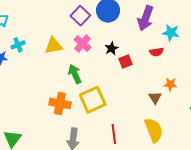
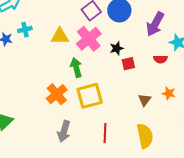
pink cross: (82, 44) -> (89, 39), size x1.4
brown triangle: (155, 98) -> (145, 100), moved
orange cross: (60, 103) -> (57, 94), turned 30

